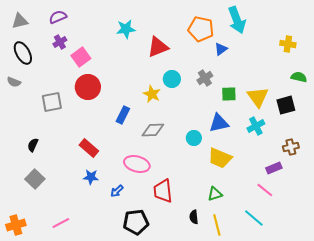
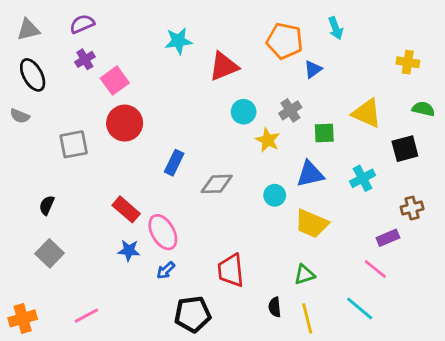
cyan arrow: (237, 20) -> (336, 28), size x0.6
yellow star: (152, 94) -> (268, 140), moved
yellow triangle: (258, 97) -> (367, 113), moved, turned -30
pink ellipse: (137, 164) -> (163, 232), moved, turned 45

